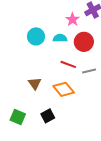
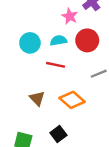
red line: (68, 64) -> (56, 65), moved

